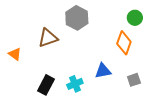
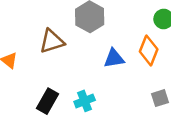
blue triangle: (103, 71) -> (114, 58), moved

